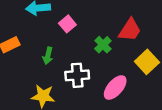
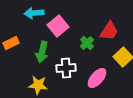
pink square: (67, 24) -> (58, 26), size x1.5
green arrow: (48, 56) -> (42, 52), size x1.5

